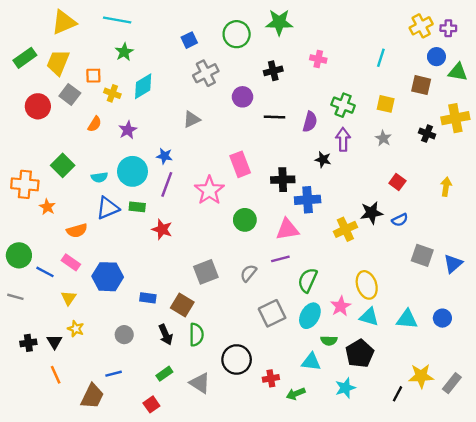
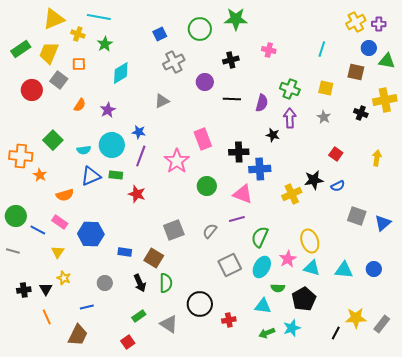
yellow cross: (112, 93) -> (78, 34), moved
pink triangle: (287, 229) -> (243, 194), turned 30
blue line: (114, 374) -> (87, 307), moved
green arrow: (296, 394) -> (267, 333), moved

